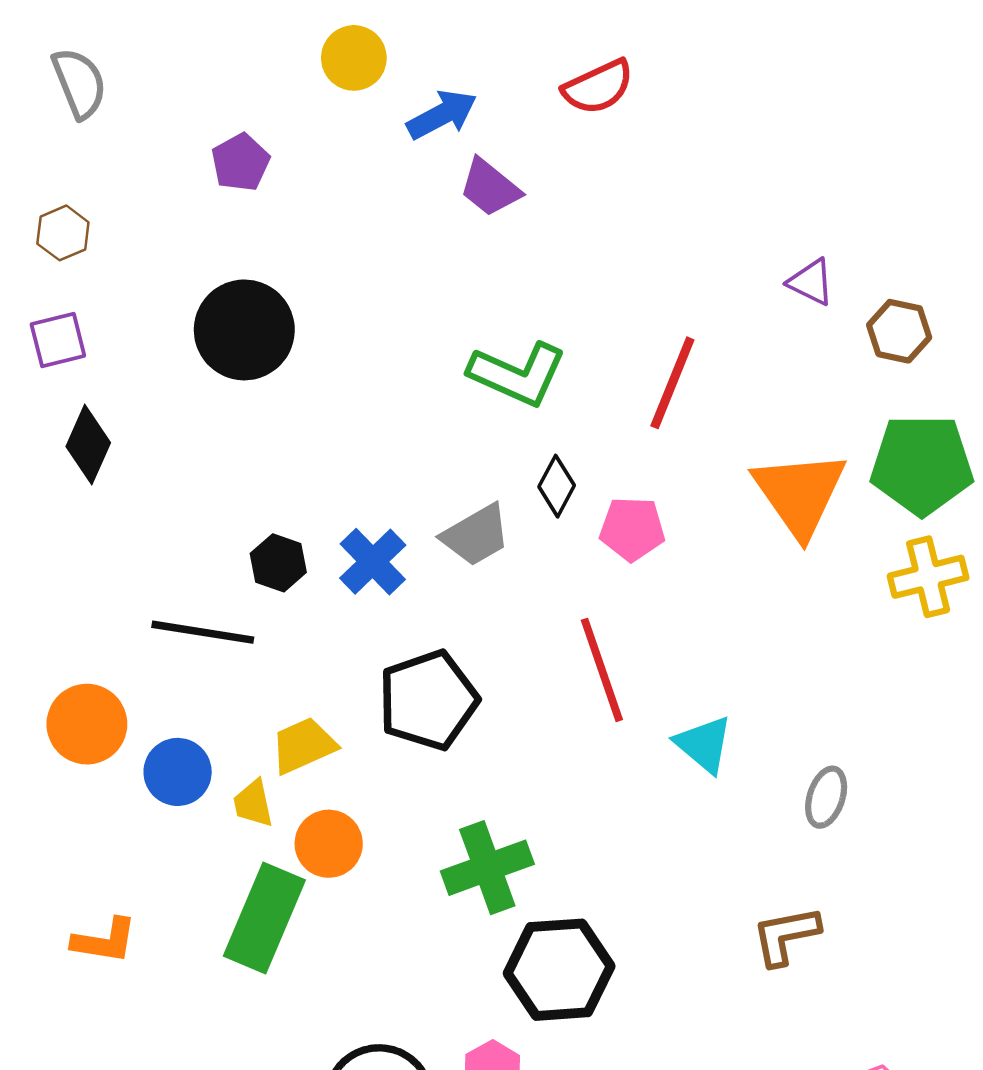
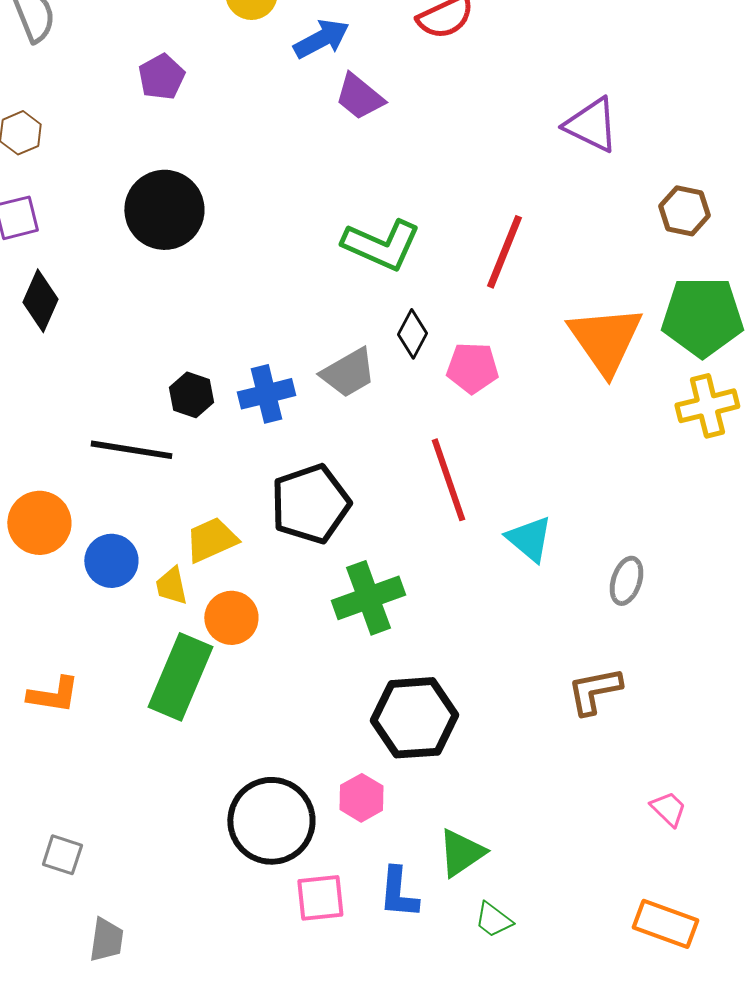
purple triangle: (811, 282) -> (591, 125), moved, size x1.5
blue cross: (373, 562) -> (266, 394), turned 30
green cross: (487, 868) -> (368, 598), moved

